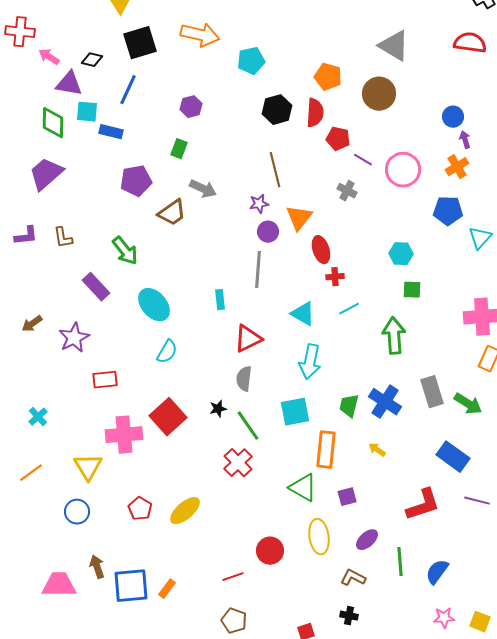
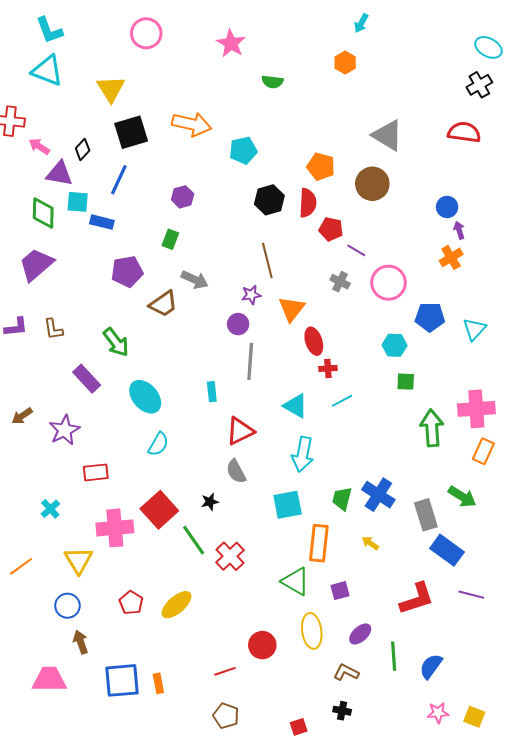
black diamond: (92, 60) -> (83, 149), turned -60
pink circle: (403, 170) -> (388, 283), moved
blue pentagon: (448, 211) -> (430, 317), moved
purple circle: (268, 232) -> (238, 324), moved
green arrow: (394, 336) -> (432, 428), moved
gray semicircle: (244, 379) -> (236, 471), turned -35
gray rectangle: (432, 392) -> (426, 515), moved
cyan cross: (38, 417) -> (50, 509), moved
green line: (248, 426) -> (194, 540), moved
brown arrow: (97, 567) -> (81, 642), moved
orange rectangle: (167, 589) -> (158, 683), turned -48

